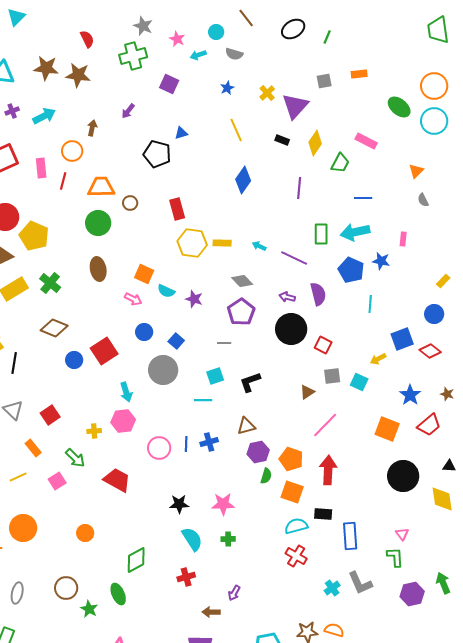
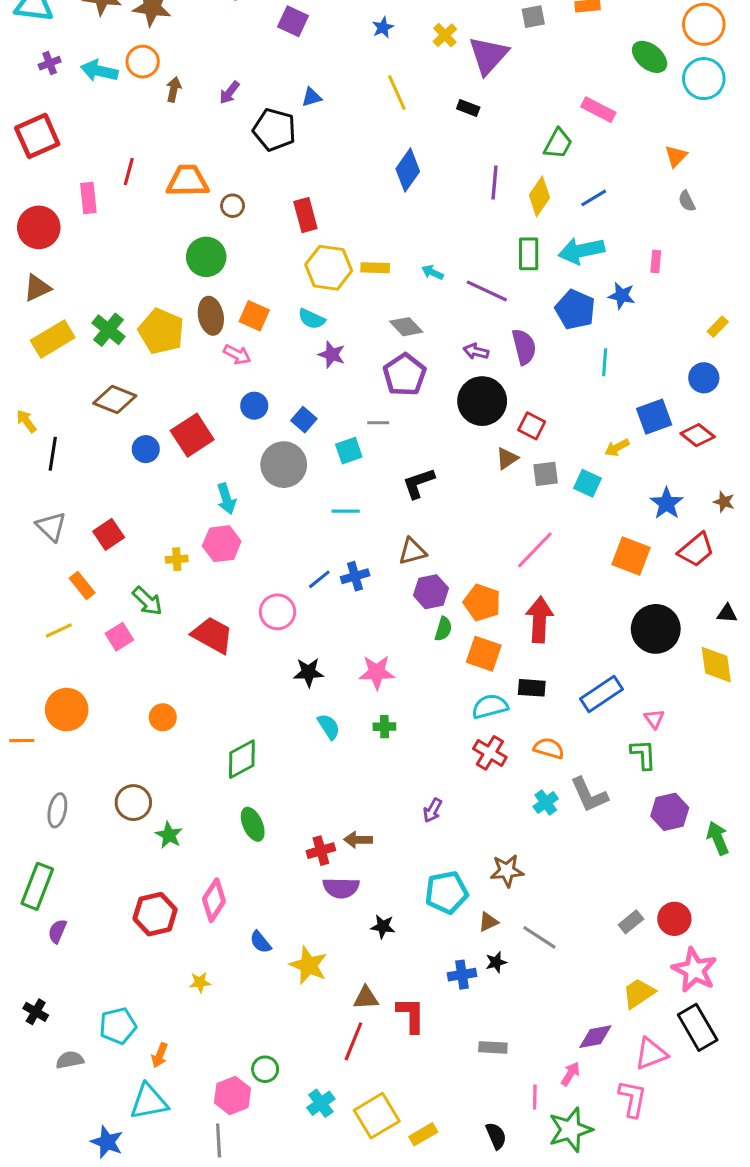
purple arrow: (128, 111) -> (229, 93), moved
cyan arrow: (44, 116) -> (99, 71), turned -140
yellow diamond: (315, 143) -> (539, 196), moved
orange circle: (72, 151) -> (143, 62), moved
pink rectangle: (41, 168) -> (88, 198), moved
blue line: (363, 198) -> (594, 198), turned -30
green circle: (98, 223) -> (206, 257), moved
yellow pentagon: (34, 236) -> (161, 331), moved
brown ellipse: (98, 269) -> (211, 316), moved
cyan semicircle: (166, 291) -> (312, 319), moved
cyan square: (215, 376) -> (349, 451), moved
brown triangle: (307, 392) -> (507, 458), moved
blue line: (186, 444) -> (319, 579), turned 49
pink circle: (159, 448) -> (277, 612), moved
blue rectangle: (350, 536) -> (601, 694), moved, turned 60
cyan semicircle: (192, 539) -> (329, 727), size x0.7
red cross: (186, 577) -> (321, 851), moved
green arrow: (443, 583) -> (718, 838), moved
purple arrow: (234, 593) -> (433, 810), moved
green ellipse: (118, 594) -> (253, 824), moved
orange semicircle: (334, 630) -> (549, 748), moved

